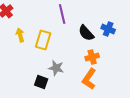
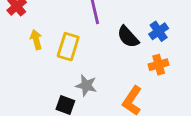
blue cross: (108, 29) -> (159, 31), turned 32
orange cross: (92, 57) -> (159, 65), moved

